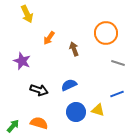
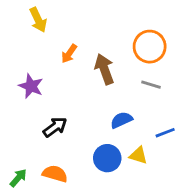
brown arrow: (74, 49) -> (104, 69), size x1.5
gray line: (118, 63) -> (151, 85), moved
blue semicircle: (69, 85) -> (121, 120), moved
black arrow: (39, 90) -> (55, 127), turned -54

